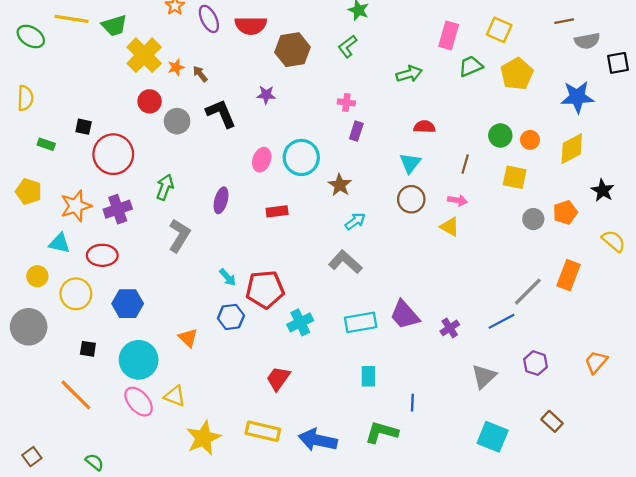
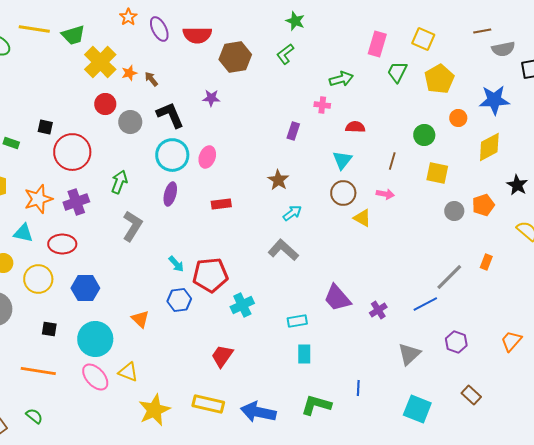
green trapezoid: (471, 66) -> (397, 72), turned -40
pink cross: (346, 102) -> (322, 105), moved
orange circle: (530, 140) -> (458, 118), moved
cyan circle: (301, 157) -> (172, 155), moved
yellow triangle: (450, 227) -> (362, 218), moved
orange rectangle: (568, 275) -> (486, 262), size x0.6
cyan rectangle: (361, 322) -> (297, 321), moved, size x0.7
orange line: (76, 395) -> (38, 371), turned -36
blue line: (412, 403) -> (358, 388), moved
green semicircle: (95, 462) -> (34, 416), moved

